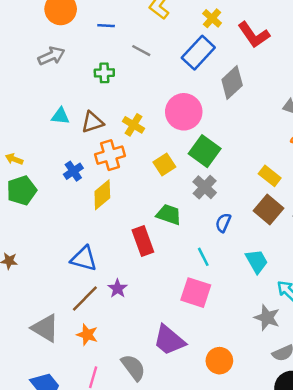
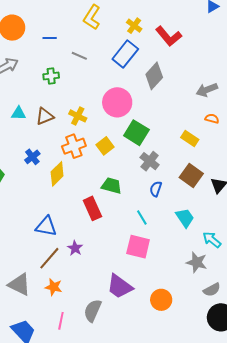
orange cross: (110, 155) -> (74, 146), moved
yellow rectangle: (270, 176) -> (190, 138), moved
gray cross: (205, 187) -> (150, 161), moved
gray semicircle: (133, 367) -> (93, 311), turned -115

